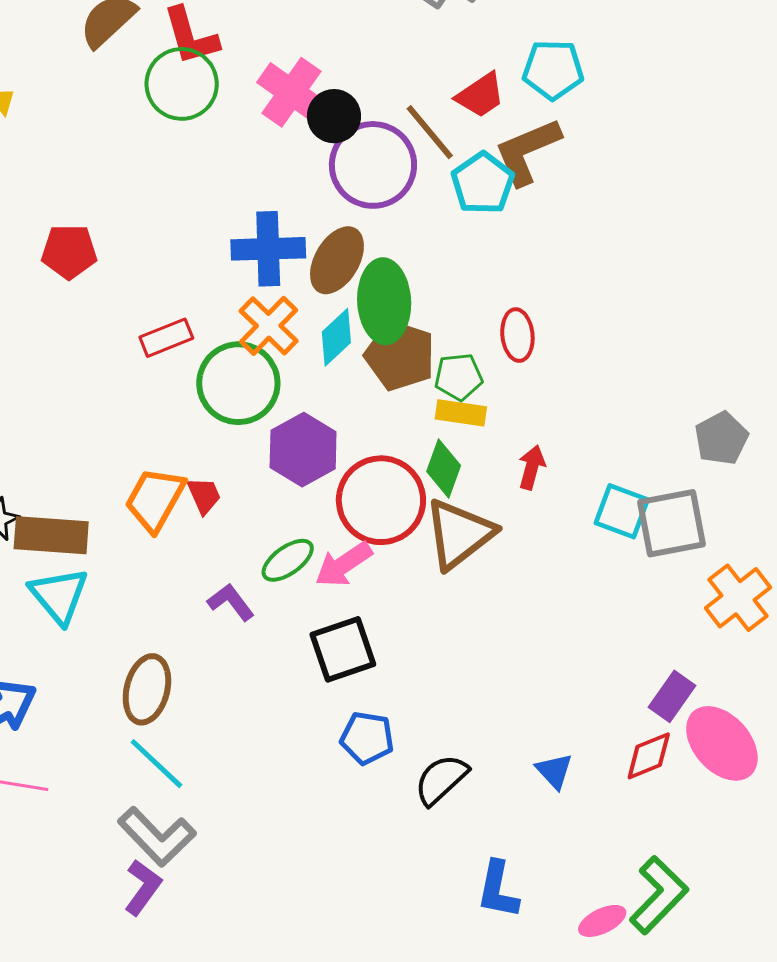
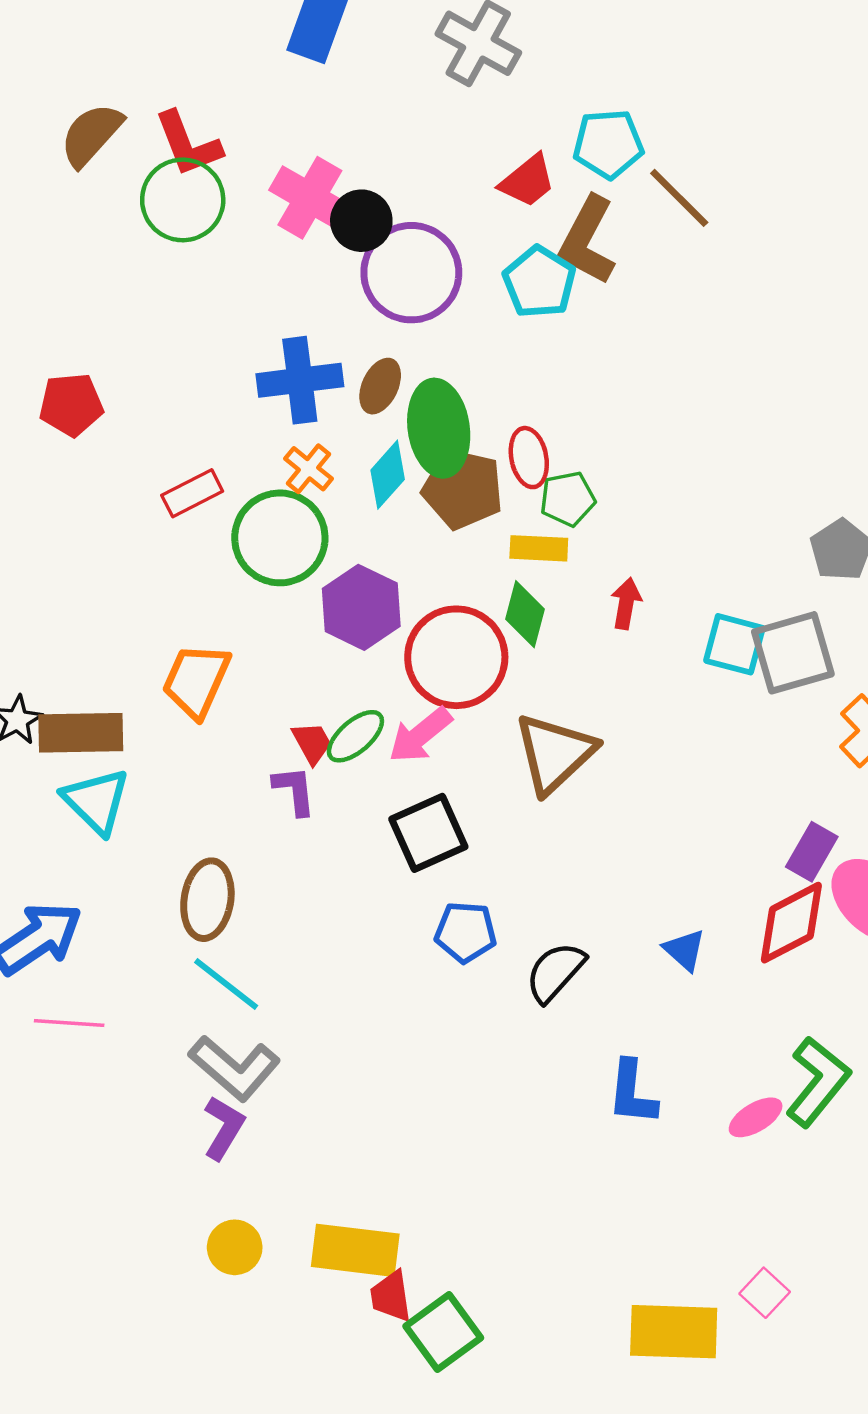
brown line: (430, 132) -> (679, 198), moved
brown L-shape: (527, 151) -> (587, 240), turned -34
brown ellipse: (337, 260) -> (380, 386), size x0.7
orange cross: (269, 326) -> (308, 469), size x0.7
red ellipse: (517, 335) -> (529, 458), moved
green pentagon: (459, 377) -> (568, 499), moved
red trapezoid: (204, 495) -> (312, 743), moved
brown triangle: (459, 534) -> (555, 753), moved
purple L-shape: (231, 602) -> (294, 790), turned 36
red diamond: (649, 756) -> (791, 923), size x1.4

